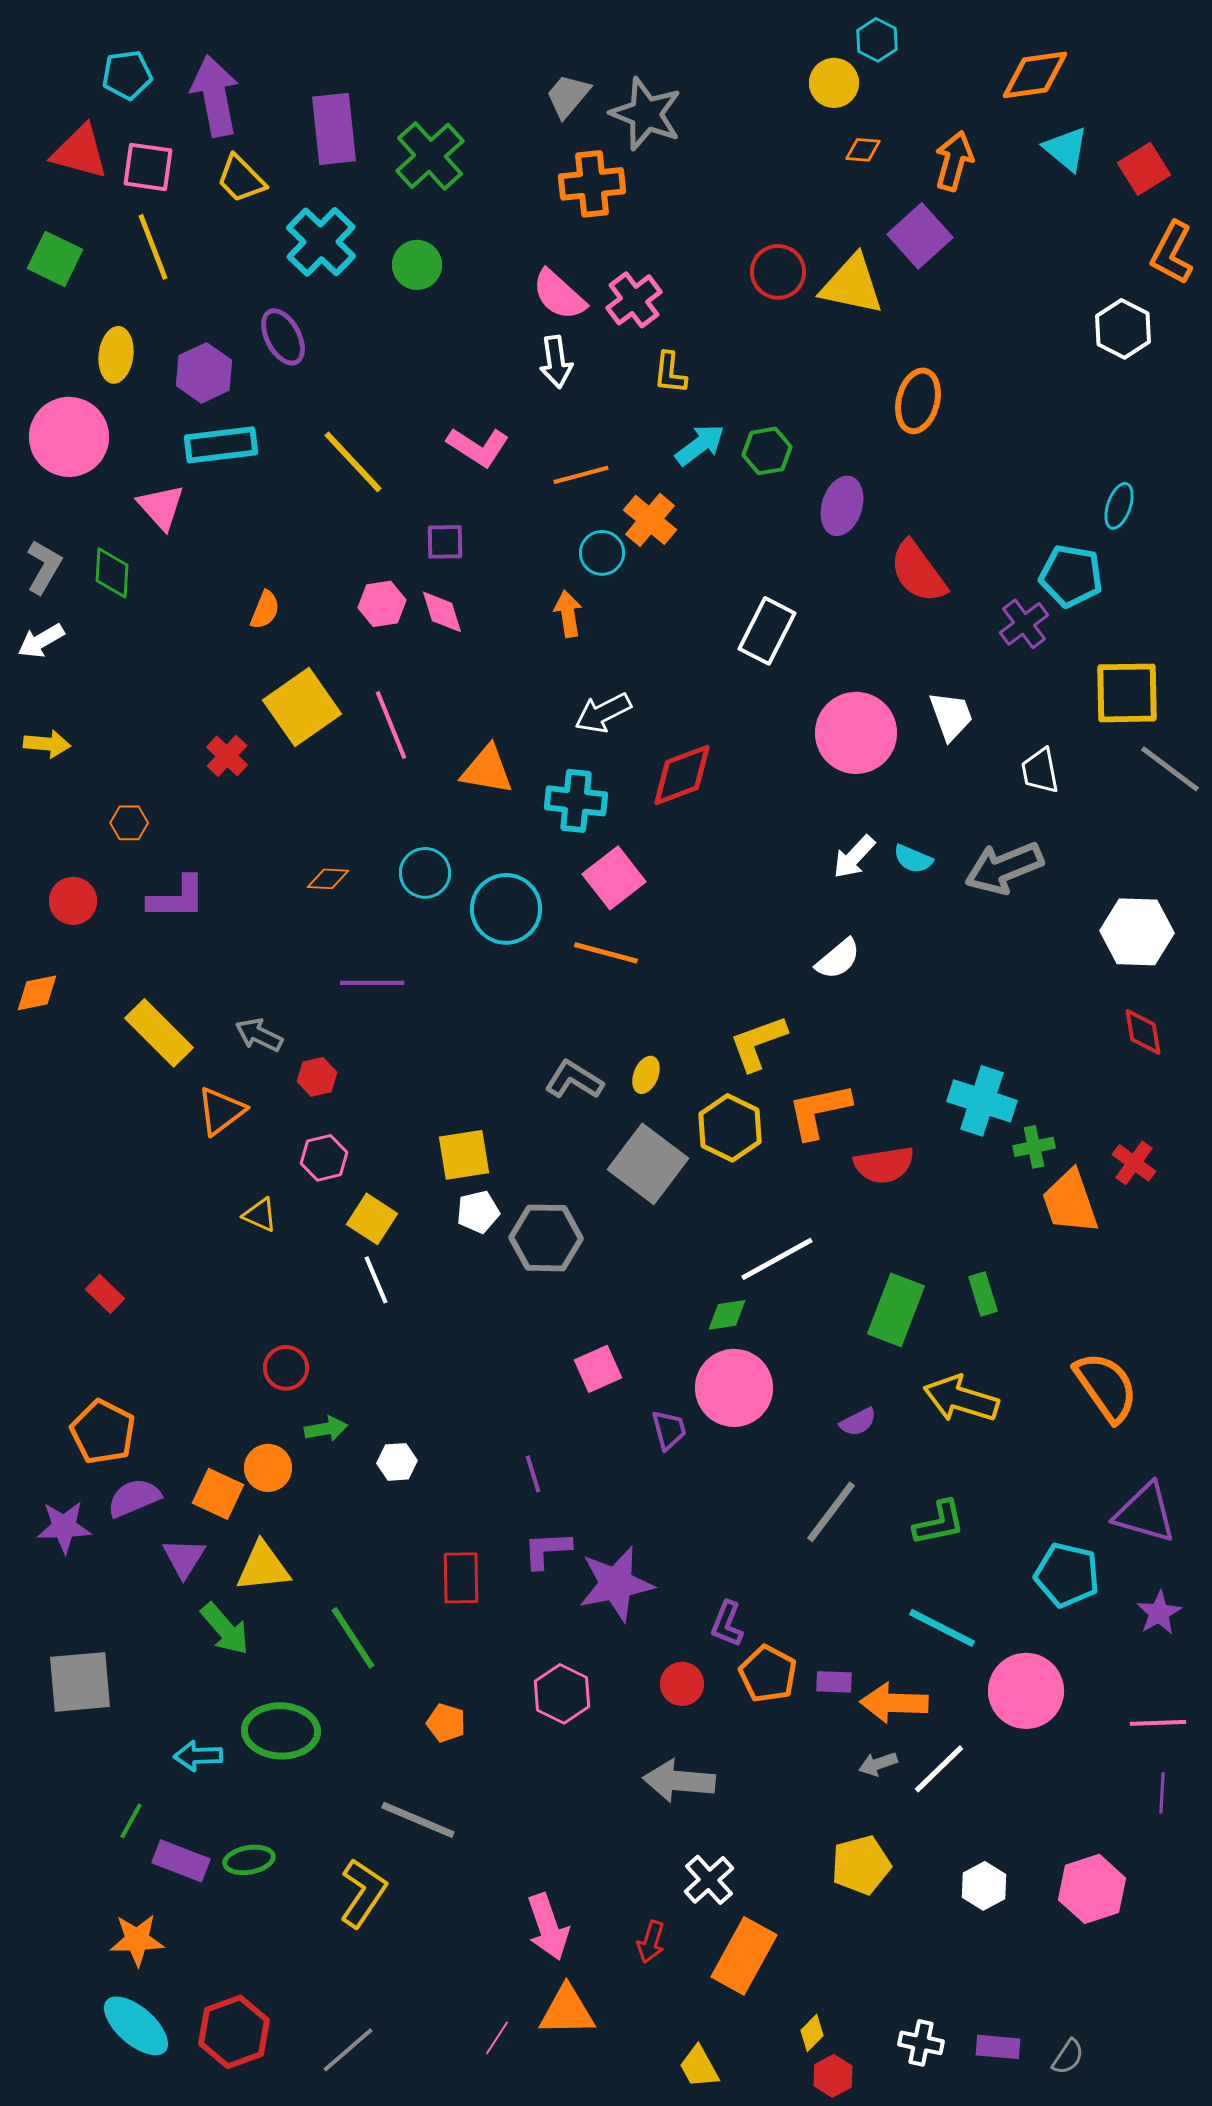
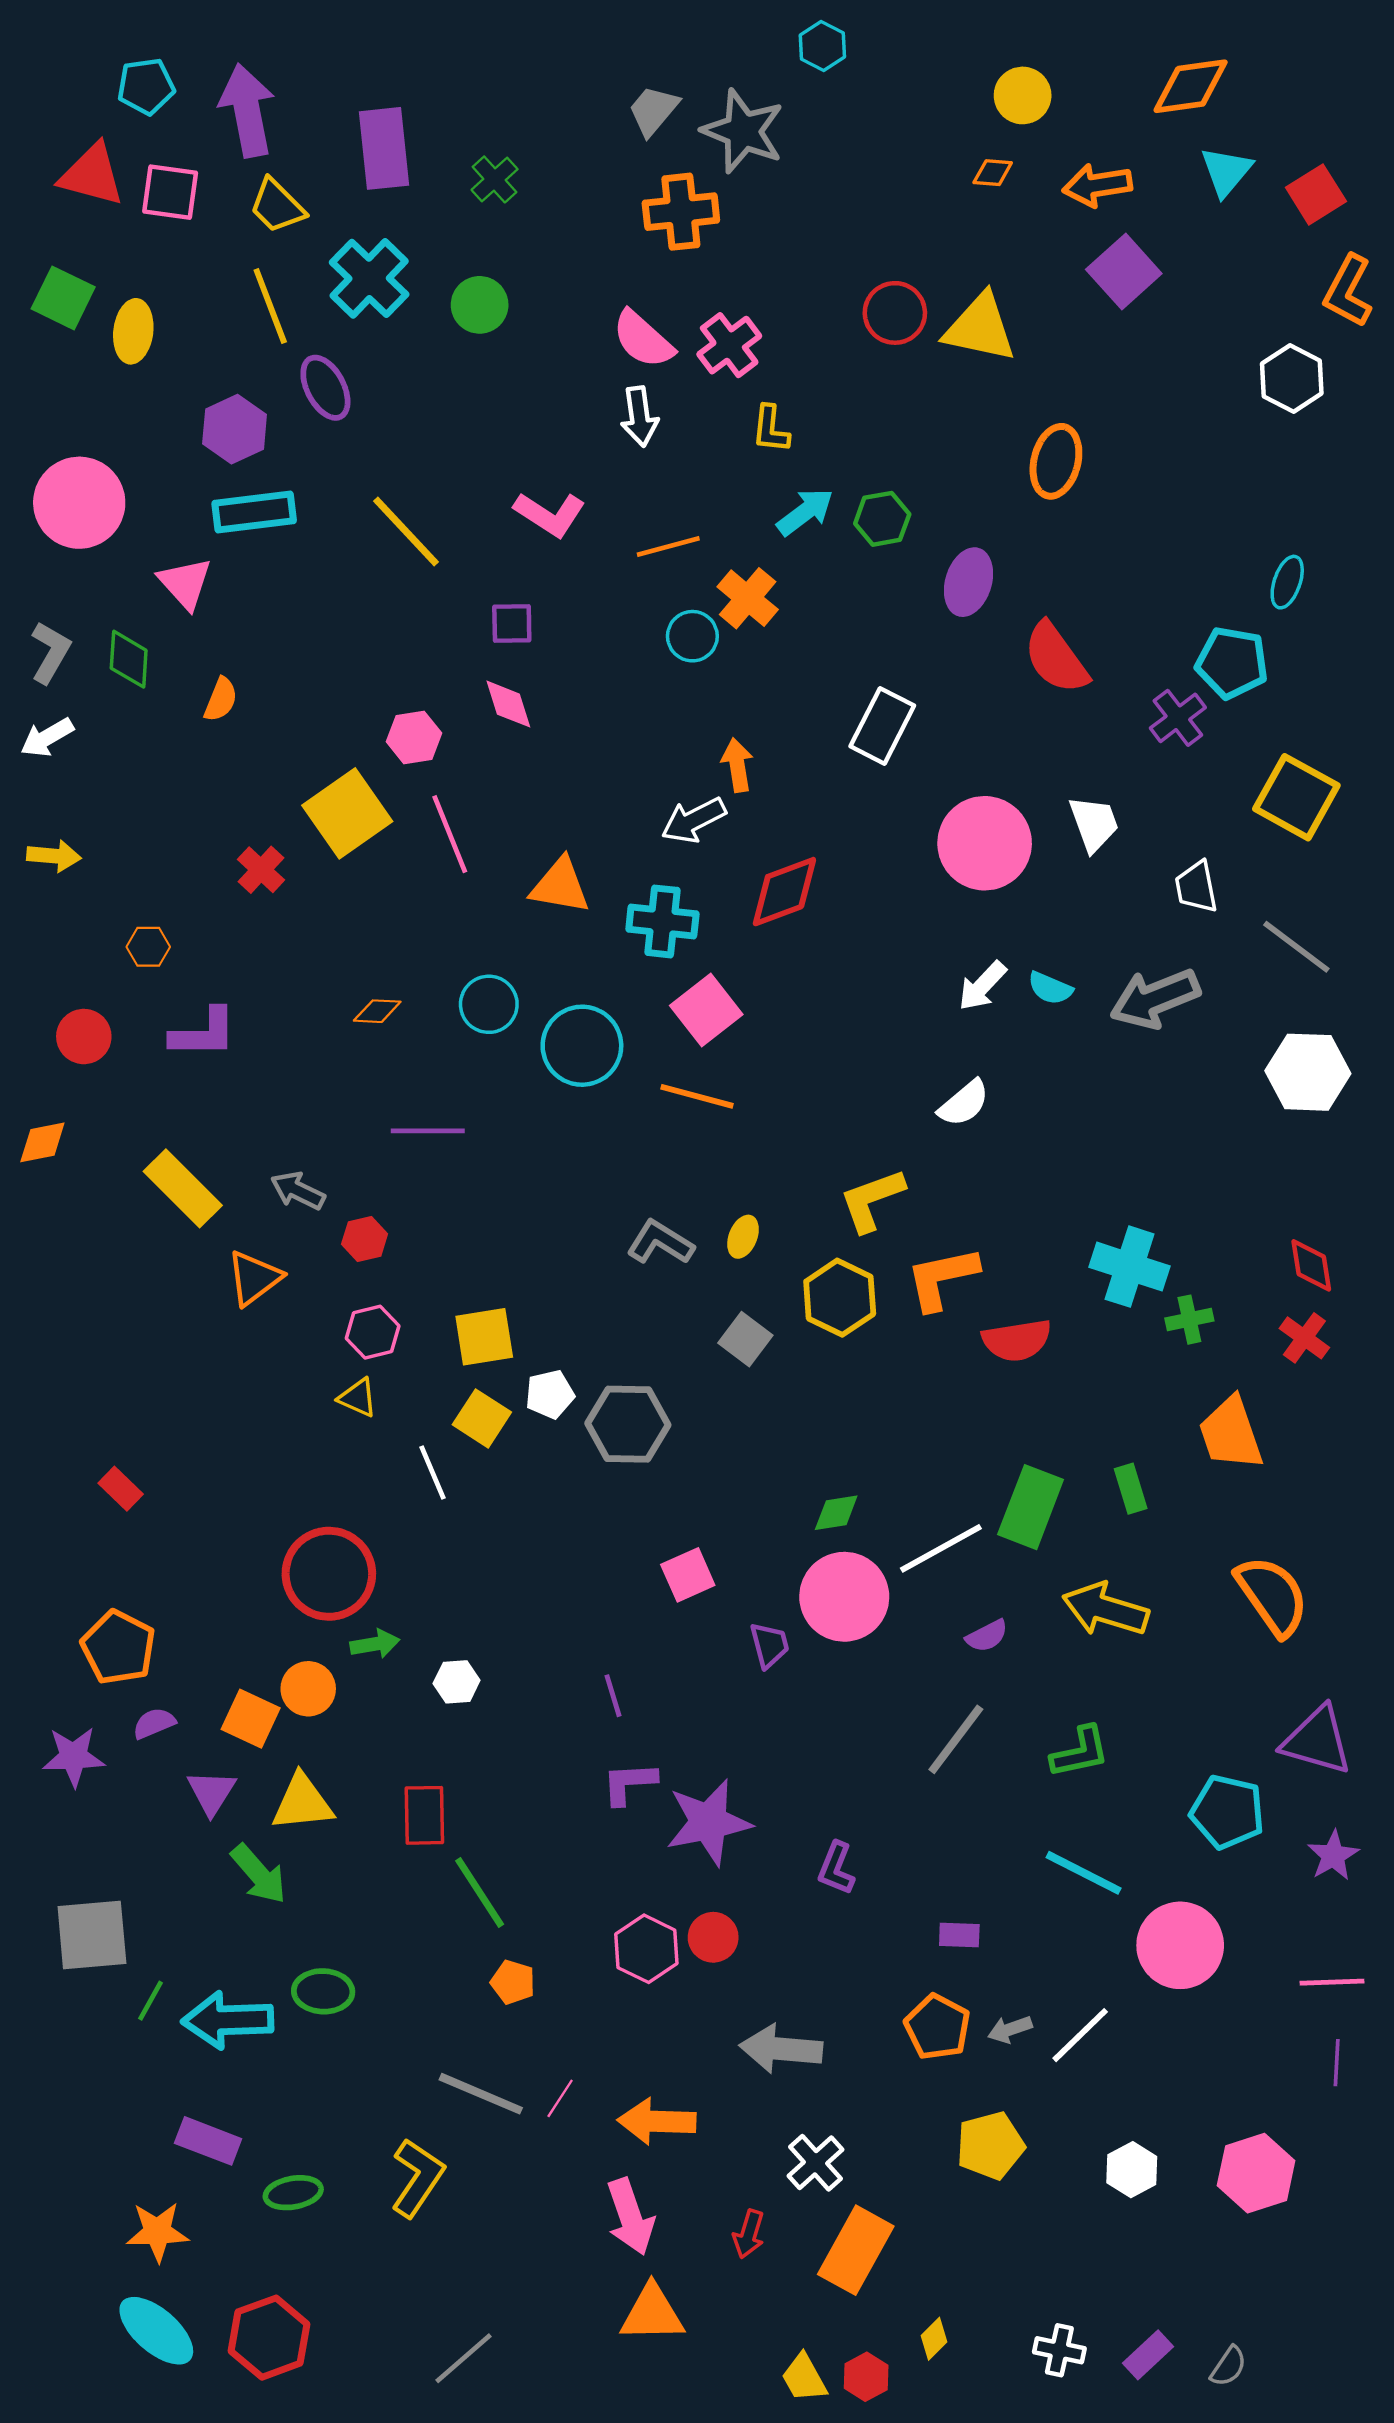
cyan hexagon: (877, 40) -> (822, 46), moved
yellow circle: (834, 83) -> (1023, 95), moved
cyan triangle: (1066, 149) -> (1226, 171), turned 30
green cross: (430, 156) -> (495, 179), size x0.6
orange arrow: (954, 161) -> (1097, 185), turned -114
purple square: (920, 236) -> (1124, 271), moved
yellow line: (153, 247) -> (270, 306), moved
yellow ellipse: (116, 355) -> (133, 331), moved
pink hexagon: (382, 604) -> (414, 737), moved
orange semicircle: (265, 610) -> (221, 699), moved
orange arrow: (568, 614) -> (737, 765), moved
yellow square: (1127, 693) -> (1296, 797), turned 30
gray line: (1170, 769) -> (1296, 947), moved
red diamond: (1143, 1032) -> (1311, 1265), moved
yellow square: (464, 1155) -> (484, 1337), moved
gray square: (648, 1164) -> (745, 1339), size x0.6
orange trapezoid: (1070, 1202) -> (1231, 1433), moved
yellow triangle: (260, 1215) -> (358, 1398), moved
yellow square: (372, 1219) -> (482, 1418), moved
white line: (777, 1259) -> (941, 1548), moved
red circle: (286, 1368) -> (329, 1574), size x1.8
purple semicircle: (134, 1498) -> (154, 1723), size x0.7
red rectangle: (461, 1578) -> (424, 1815), moved
green line: (353, 1638) -> (480, 1892), moved
orange pentagon: (768, 1674) -> (937, 2027), moved
red circle: (682, 1684) -> (713, 1937), moved
orange arrow: (894, 1703) -> (657, 2121), moved
green ellipse: (281, 1731) -> (323, 1991), size x0.7
cyan arrow: (198, 1756) -> (228, 2020), size x1.6
green line: (131, 1821) -> (151, 2001), moved
green ellipse: (249, 1860) -> (293, 2193), moved
pink line: (497, 2038) -> (560, 2098), moved
purple rectangle: (998, 2047) -> (1148, 2355), turned -48
gray line: (348, 2050) -> (463, 2358), moved
red hexagon: (833, 2076) -> (866, 2377), moved

